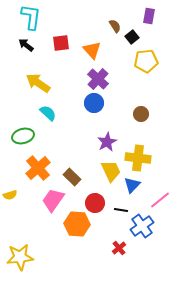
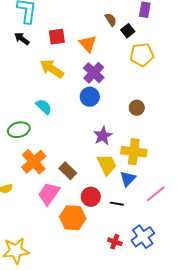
yellow arrow: (38, 83) -> (52, 69), moved
blue cross: (142, 226) -> (143, 237), moved
red cross: (119, 248) -> (115, 242), turned -32

